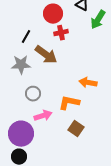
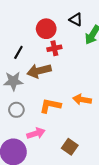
brown arrow: (46, 55) -> (39, 71), turned 130
gray circle: (33, 94) -> (16, 110), moved
orange L-shape: (69, 103) -> (50, 106), moved

